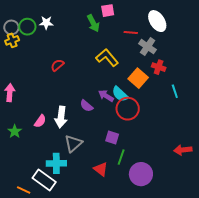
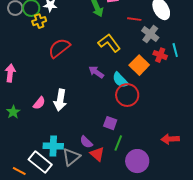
yellow cross: (12, 40) -> (39, 21), moved
red semicircle: (57, 65) -> (59, 48), size x1.6
cyan line: (175, 91) -> (175, 50), moved
purple arrow: (106, 96) -> (96, 72), moved
purple semicircle: (86, 106) -> (86, 142), moved
gray triangle: (73, 143) -> (71, 157), moved
red arrow: (183, 150) -> (170, 139), moved

